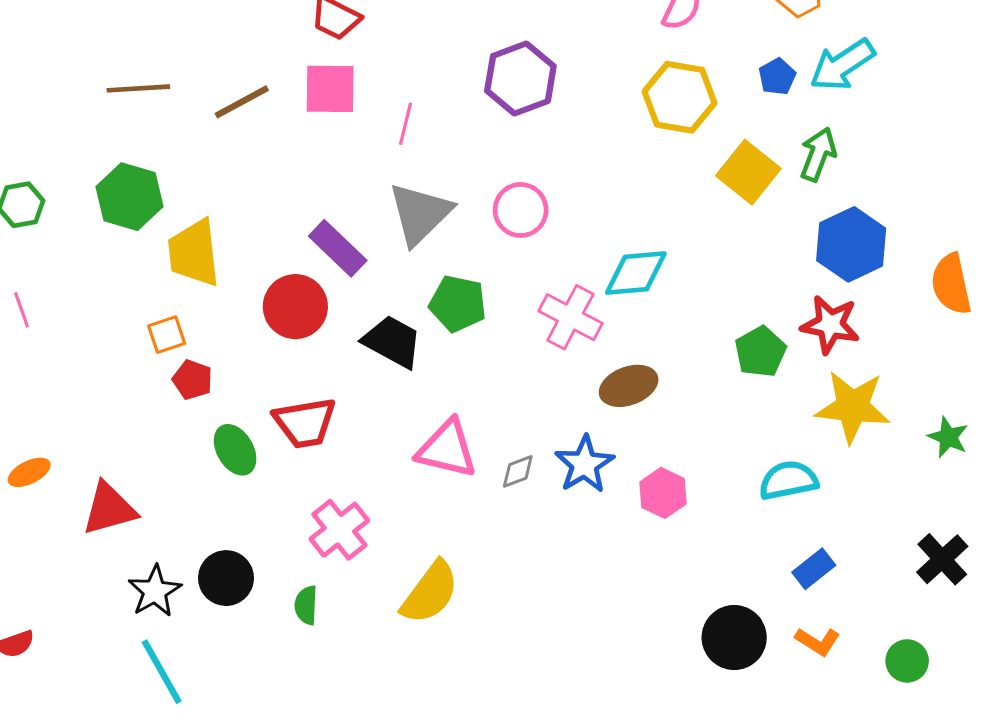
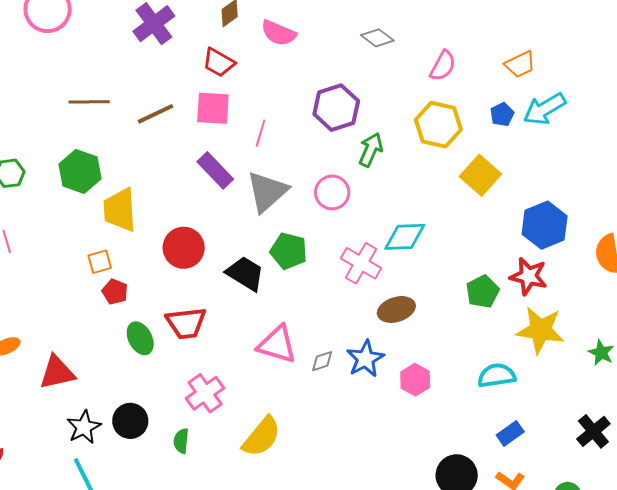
green arrow: (818, 154) -> (371, 150), moved
purple rectangle: (338, 248) -> (215, 170), moved

